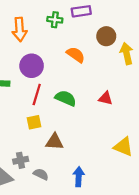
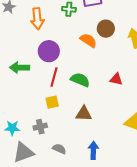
brown circle: (106, 36) -> (106, 29), moved
brown triangle: (54, 142) -> (84, 114), moved
gray cross: (21, 160) -> (40, 127), moved

